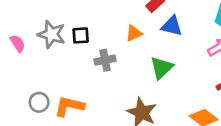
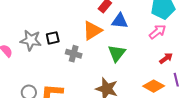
orange triangle: (134, 33) -> (92, 31), size x1.5
gray cross: (105, 60) -> (74, 54), turned 35

